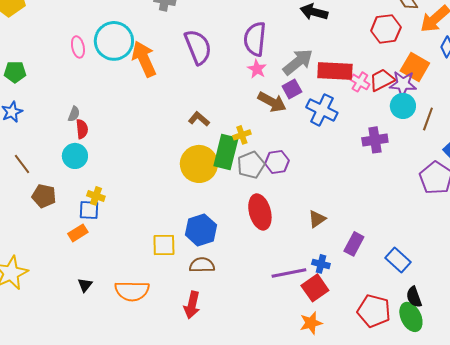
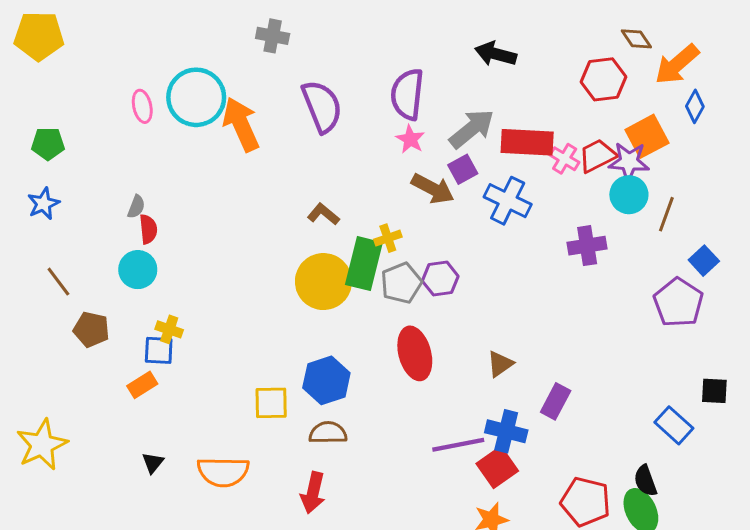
orange square: (415, 67) -> (647, 136), turned 32
blue rectangle: (398, 260) -> (674, 425), moved
blue cross: (321, 264) -> (506, 431), size x1.5

